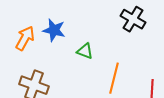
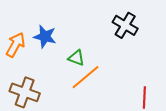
orange line: (114, 78) -> (85, 77), moved, turned 36

